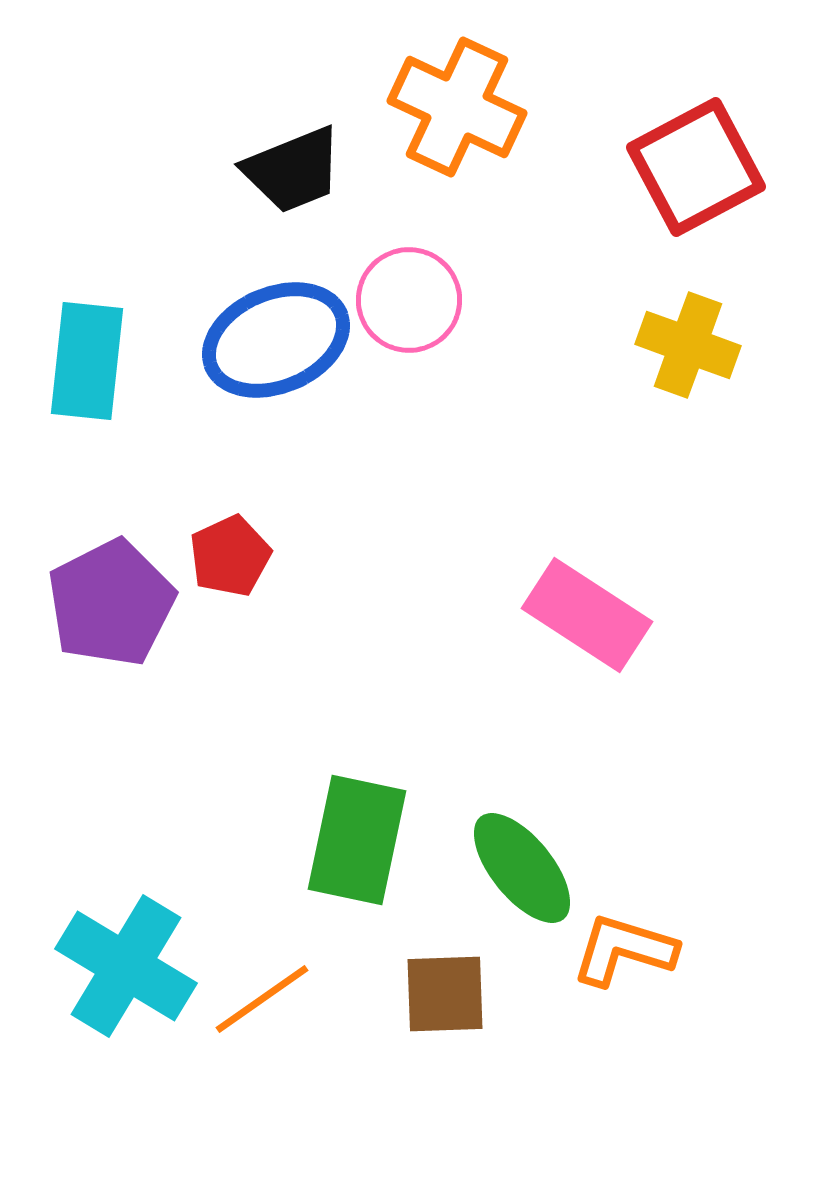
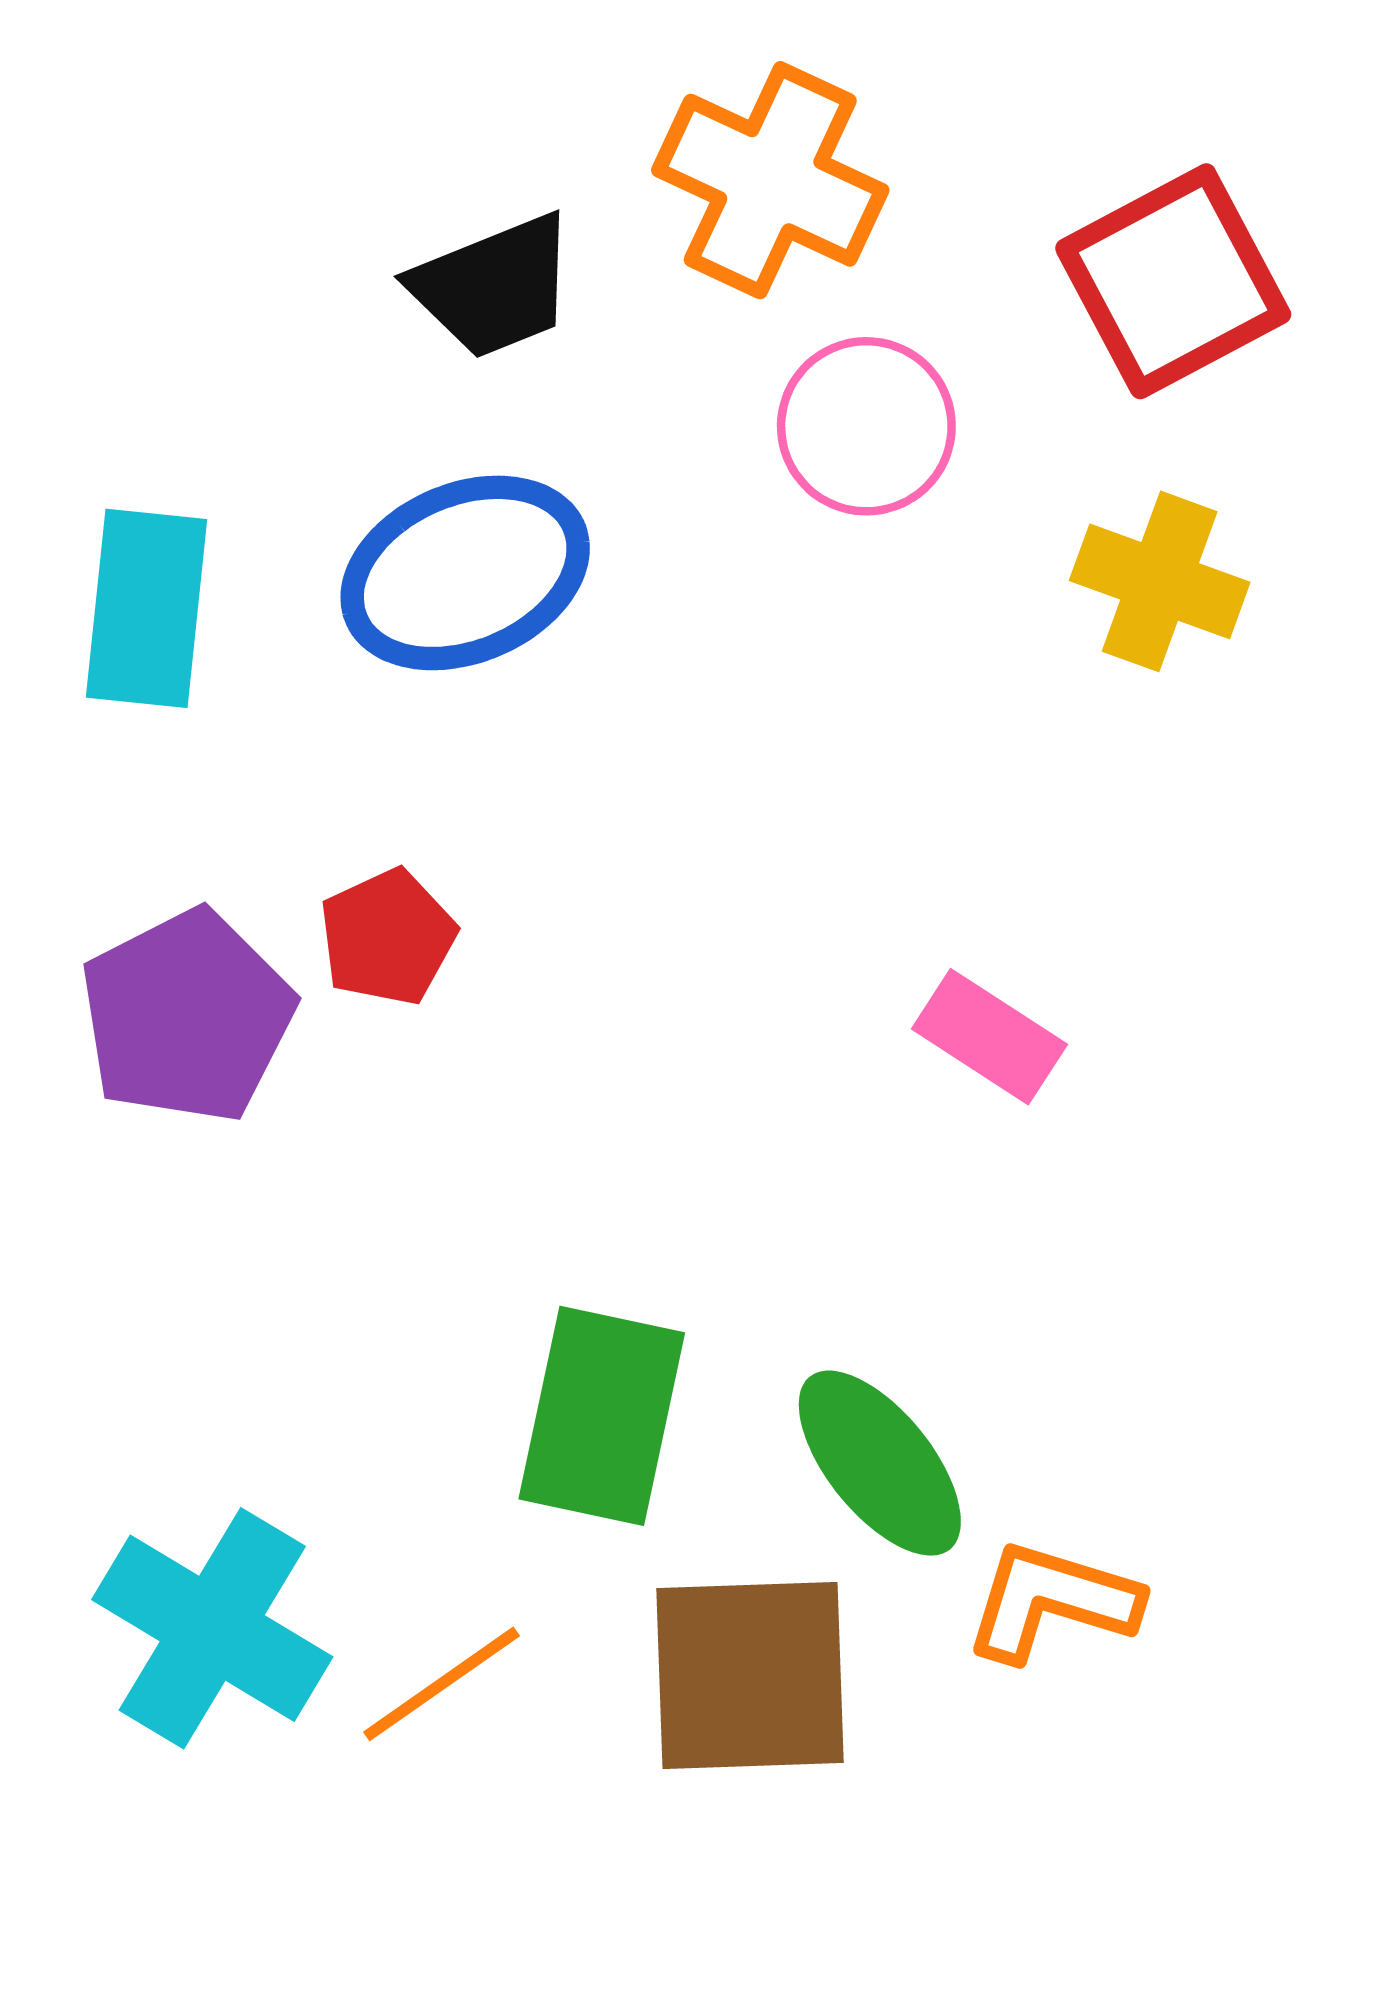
pink circle: (409, 300) -> (866, 426), moved
pink rectangle: (587, 615) -> (989, 1037), size x0.7
brown square: (445, 994) -> (750, 1675), size x1.5

